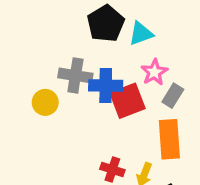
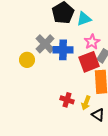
gray cross: (75, 76) -> (45, 44), turned 36
red square: (127, 101) -> (89, 62), moved

